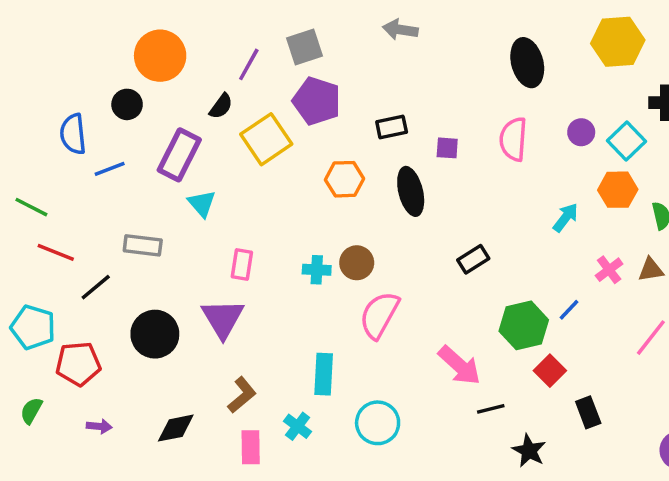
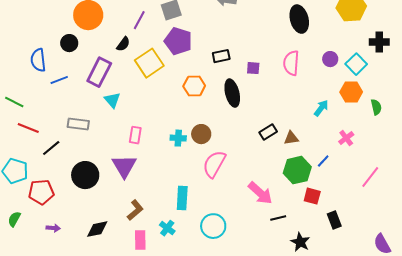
brown triangle: (651, 270) -> (291, 138), moved
red square: (550, 371) -> (312, 196), turned -30

